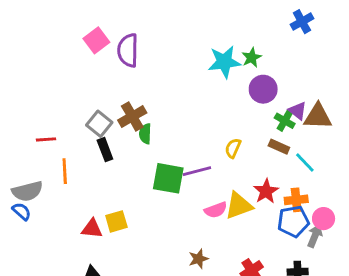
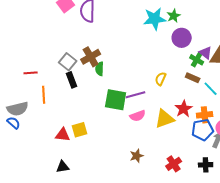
pink semicircle: (216, 210) -> (138, 116), moved

